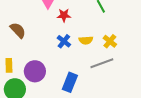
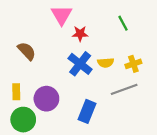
blue cross: (64, 41) -> (80, 64), size x1.5
yellow cross: (110, 41) -> (133, 64), turned 32

